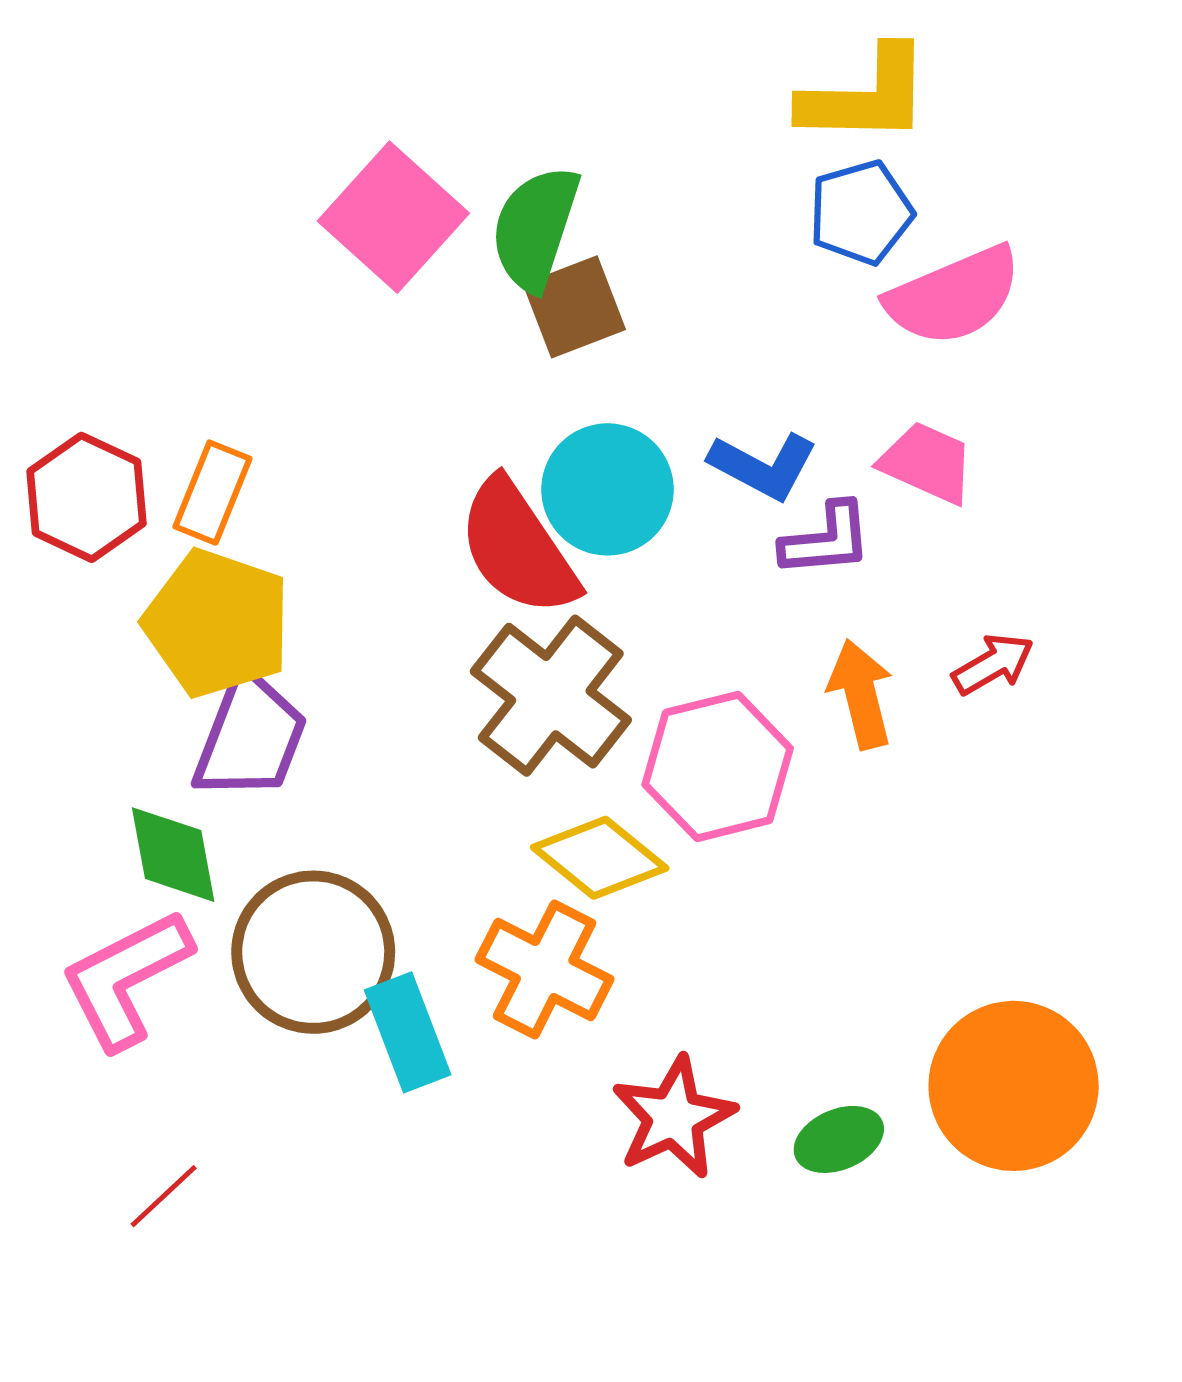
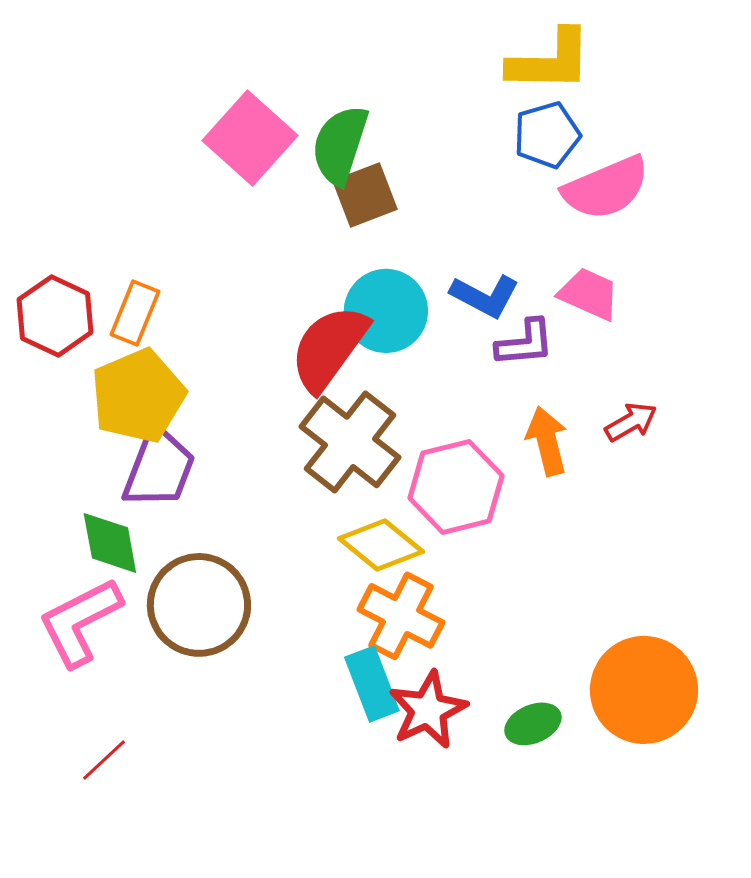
red semicircle: (518, 548) -> (329, 348), turned 70
yellow pentagon: (217, 623) -> (138, 396), turned 30
orange cross: (545, 969) -> (401, 616), moved
cyan rectangle: (408, 1032) -> (372, 684), moved

